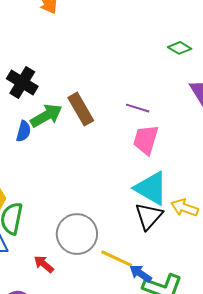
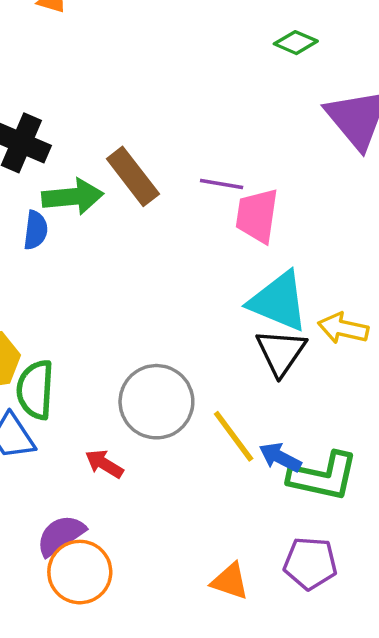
purple line: (138, 108) -> (222, 184), moved
green arrow: (46, 116) -> (73, 197), turned 32
yellow line: (117, 259) -> (234, 436), turned 36

